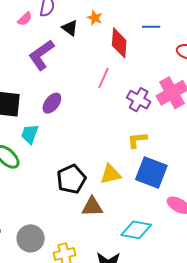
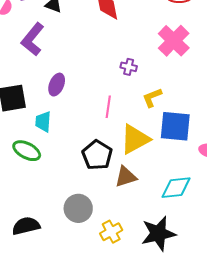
pink line: (104, 78) -> (108, 107), moved
purple cross: (139, 100) -> (129, 67), moved, size x0.7
yellow triangle: (111, 174) -> (135, 139), size x1.4
gray circle: (31, 238) -> (78, 208), moved

